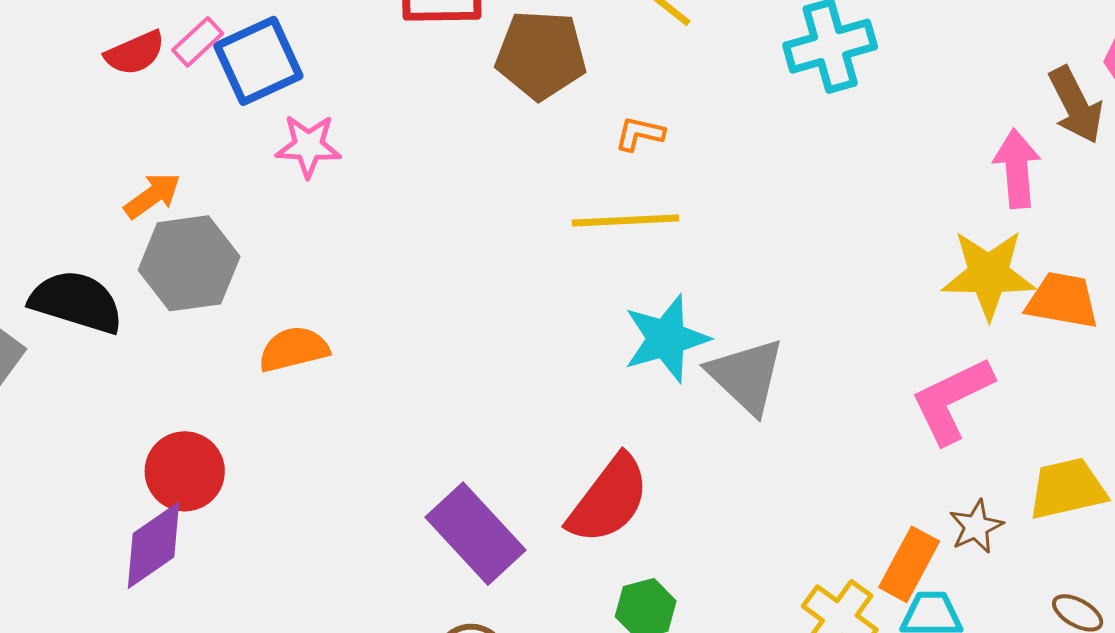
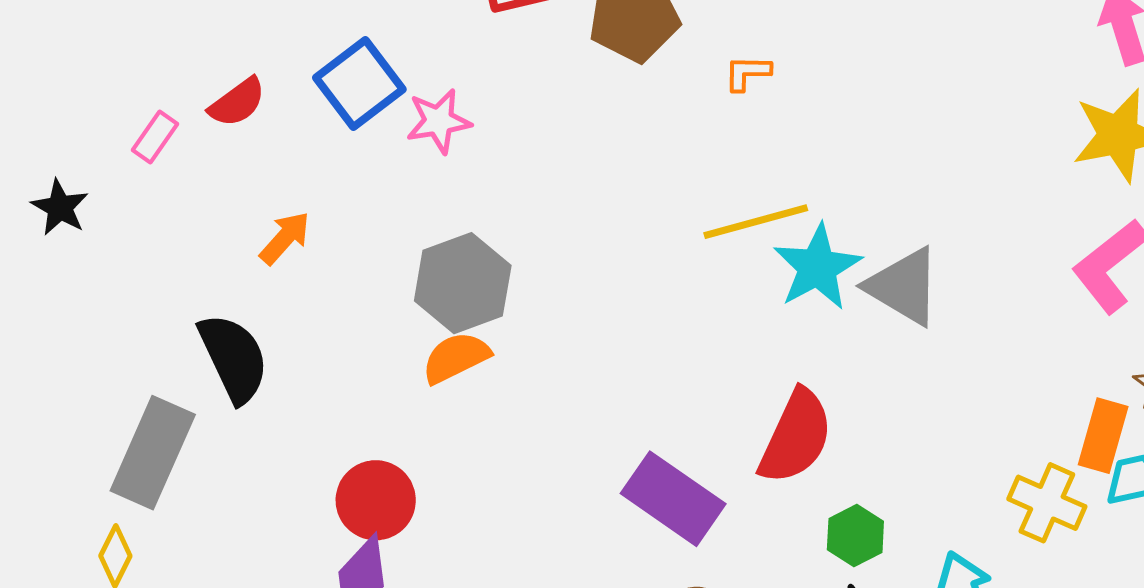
pink rectangle: (198, 42) -> (155, 137), moved
pink star: (308, 146) -> (439, 121), moved
yellow line: (625, 221) -> (756, 222), moved
gray hexagon: (189, 263) -> (463, 283), moved
black semicircle: (76, 302) -> (234, 358), turned 60

